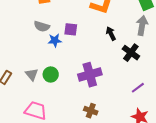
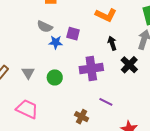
green circle: (51, 74) -> (55, 77), moved
purple cross: (90, 75) -> (91, 69), moved
purple line: (138, 88) -> (106, 102), moved, turned 56

